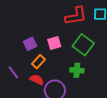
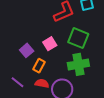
green cross: (77, 70) -> (78, 64), size x1.5

